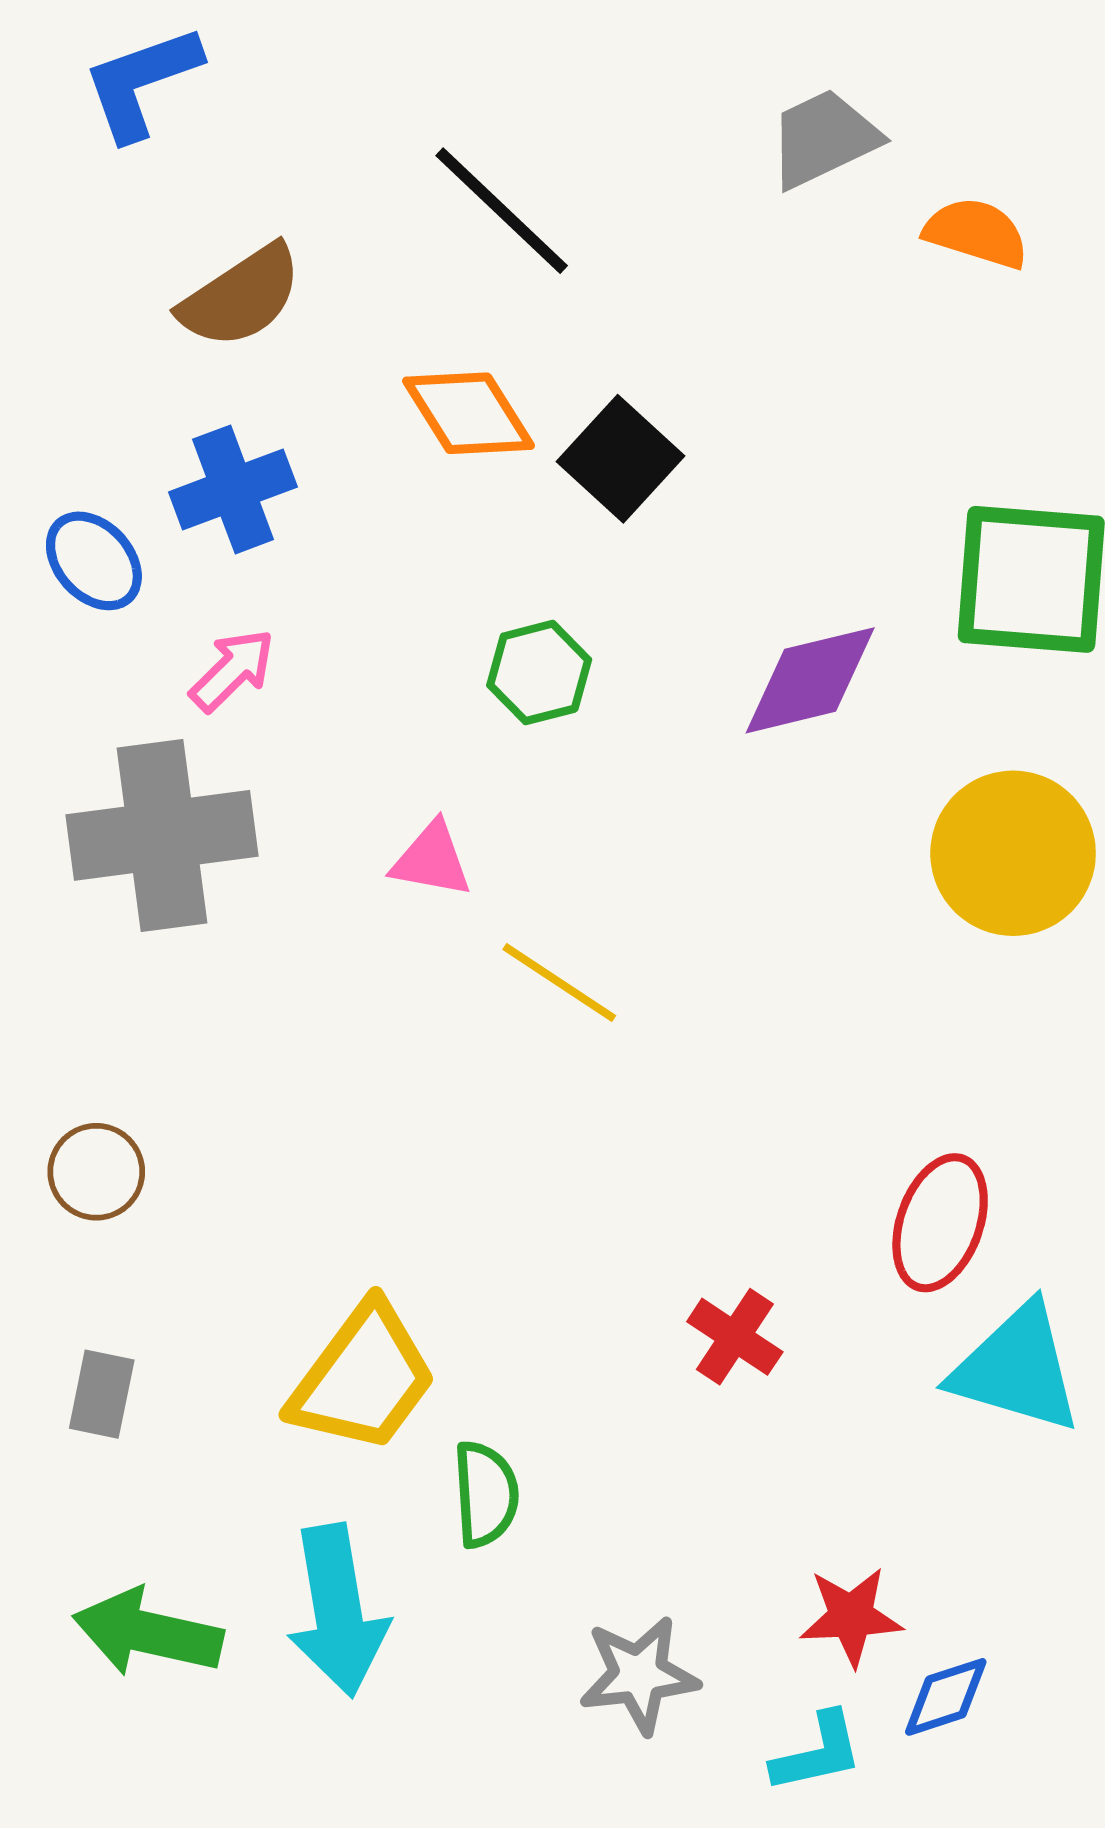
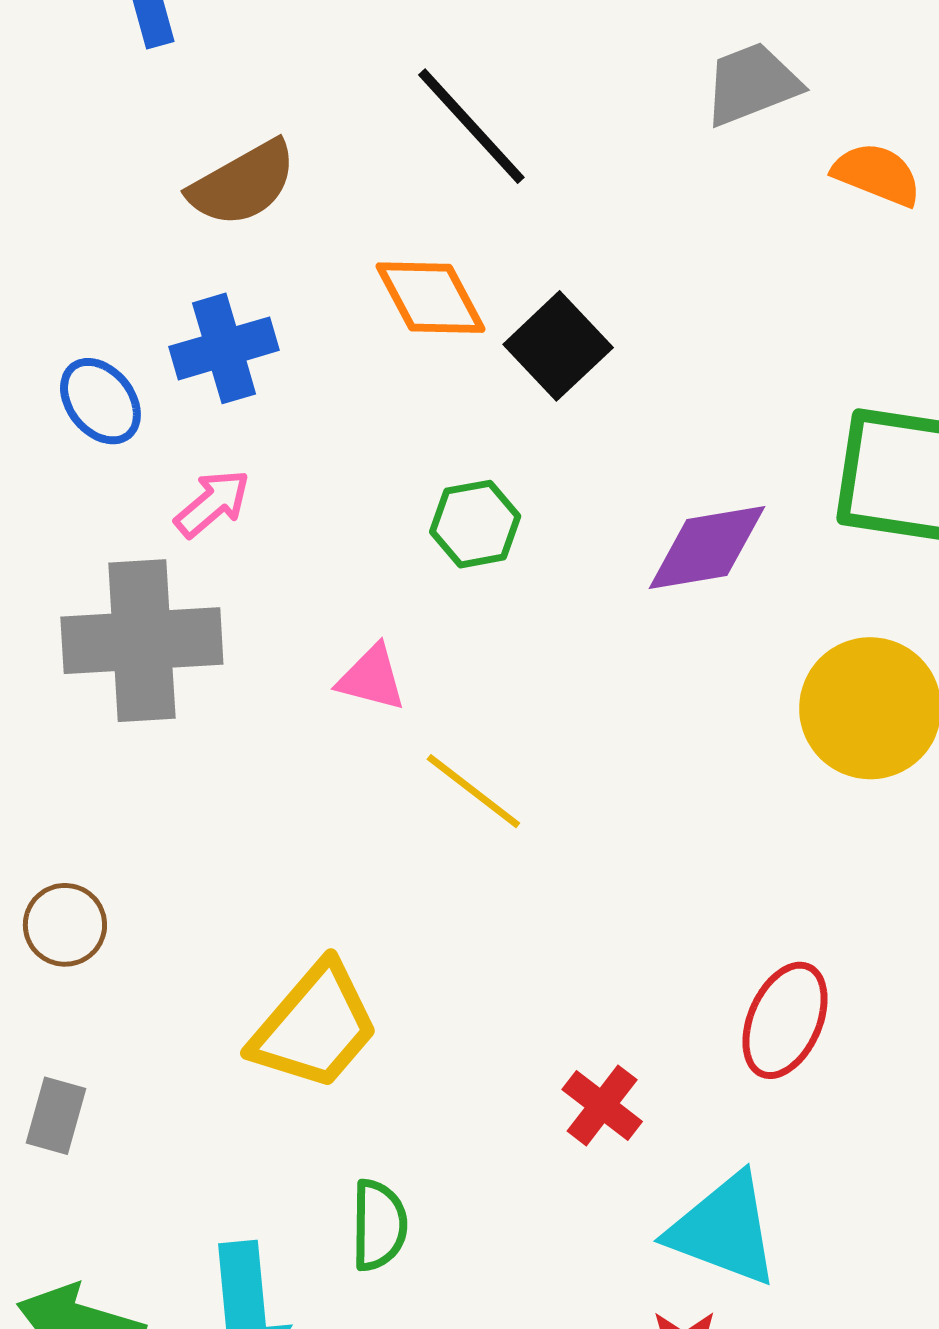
cyan triangle: (1017, 1368) -> (724, 1230), moved
yellow trapezoid: (363, 1378) -> (315, 1026), moved

